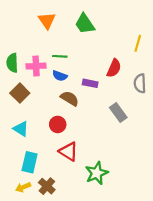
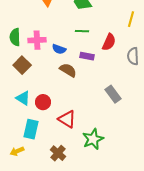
green line: (60, 56) -> (82, 31), moved
gray rectangle: (118, 113) -> (113, 94), moved
red circle: (58, 124) -> (43, 102), moved
brown cross: (47, 186) -> (58, 153), moved
yellow arrow: (23, 187) -> (17, 151), moved

